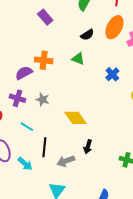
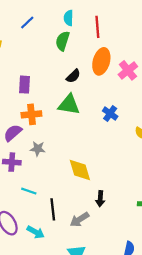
purple rectangle: (45, 17) -> (25, 85), moved, turned 56
green triangle: (78, 59) -> (69, 105), size x1.5
gray star: (43, 100) -> (38, 149), moved
yellow diamond: (75, 118) -> (80, 170), turned 30

